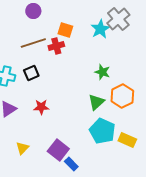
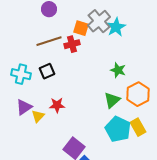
gray cross: (118, 19) -> (99, 21), moved
yellow rectangle: (127, 140) -> (138, 127), moved, turned 36
yellow triangle: (22, 148) -> (38, 116), moved

